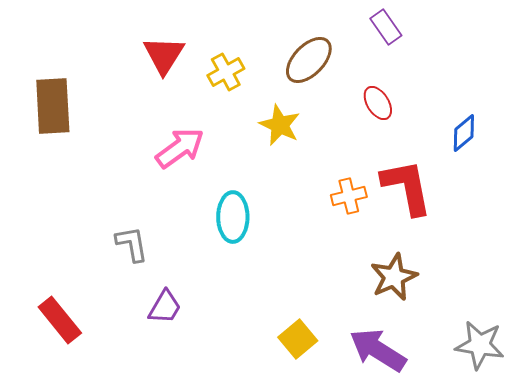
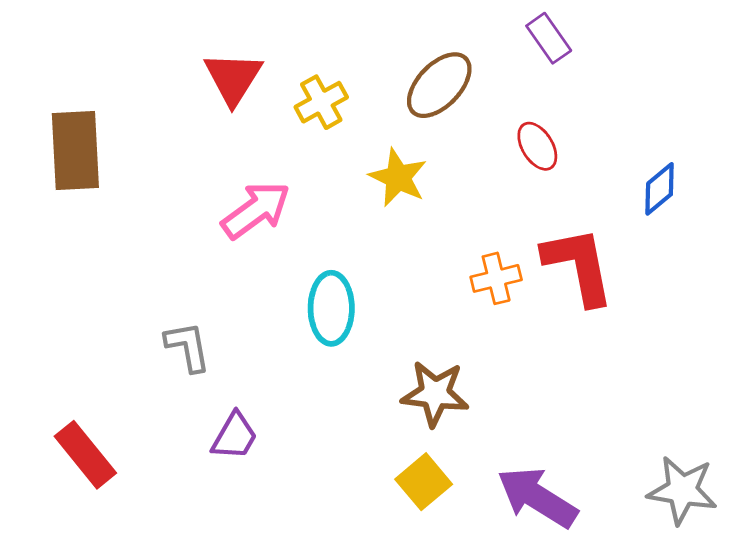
brown star: (394, 277) -> (435, 394), moved, turned 30

